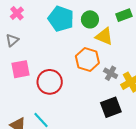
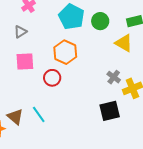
yellow triangle: (104, 36) -> (124, 43), moved
orange hexagon: (87, 59) -> (65, 52), moved
red circle: (50, 82) -> (52, 78), size x0.7

